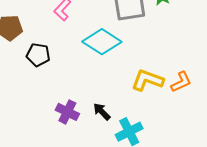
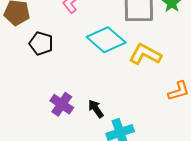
yellow L-shape: (147, 80) -> (145, 54), moved

